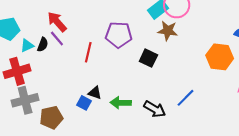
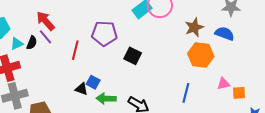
brown star: (168, 31) -> (194, 27), moved, turned -30
blue line: (185, 98) -> (186, 93), moved, turned -30
blue square: (84, 103) -> (93, 82), moved

